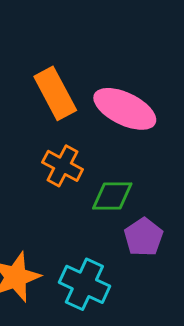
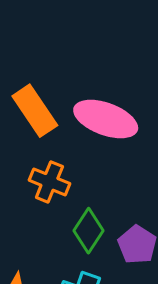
green diamond: (112, 196) -> (89, 231), moved, turned -51

